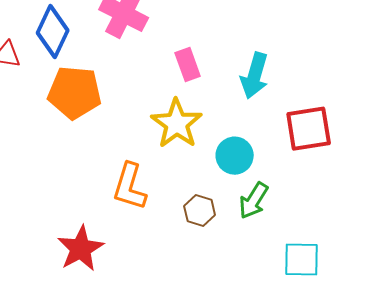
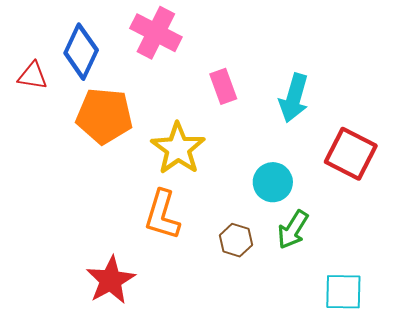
yellow star: (177, 124) -> (178, 149), moved
red square: (309, 129) -> (351, 154), turned 36

